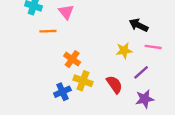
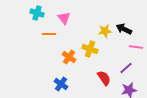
yellow star: (124, 51) -> (105, 31), moved
yellow cross: (83, 81) -> (90, 49), moved
blue cross: (62, 92) -> (61, 84), turned -32

